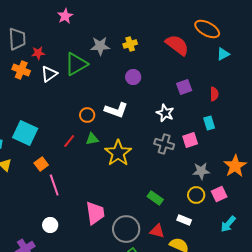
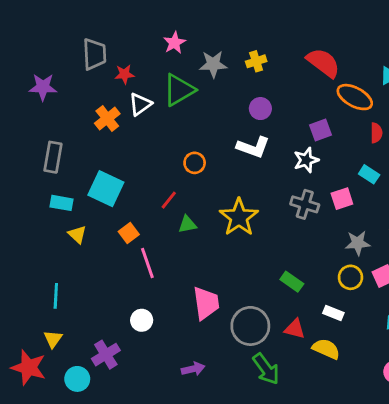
pink star: (65, 16) -> (175, 43), moved
orange ellipse: (207, 29) -> (355, 97), moved
orange cross: (21, 70) -> (107, 119), moved, turned 30
purple square: (184, 87) -> (320, 130), moved
white L-shape: (116, 110) -> (253, 147), moved
white star: (165, 113) -> (306, 160), turned 30
cyan rectangle: (209, 123) -> (369, 174), turned -40
green triangle: (92, 139) -> (187, 224), moved

